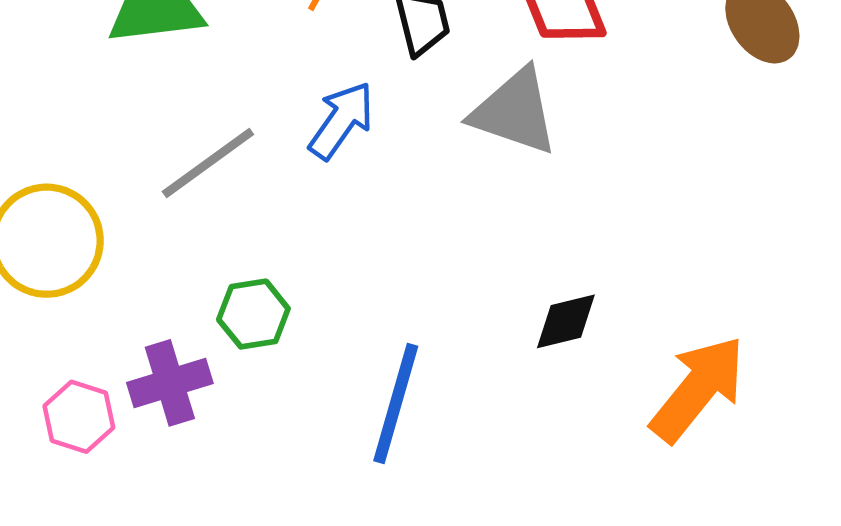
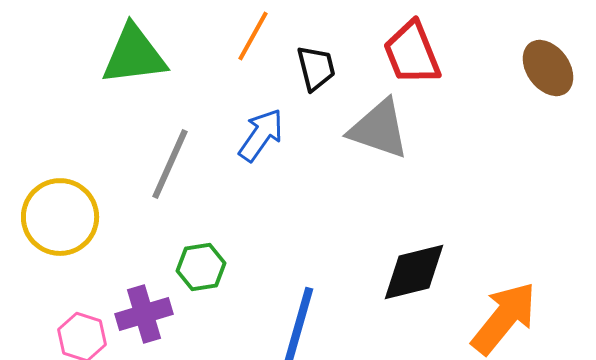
gray line: (208, 163) -> (170, 164), turned -30
black diamond: (566, 321) -> (414, 272), size x1.5

